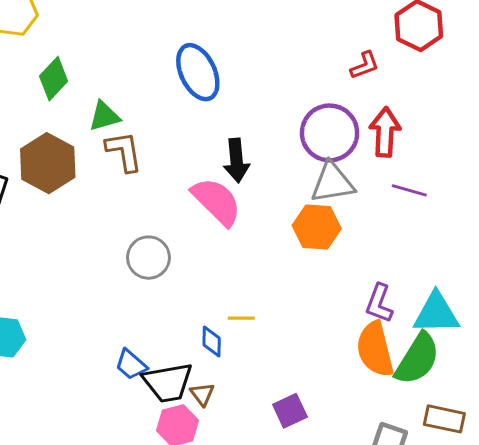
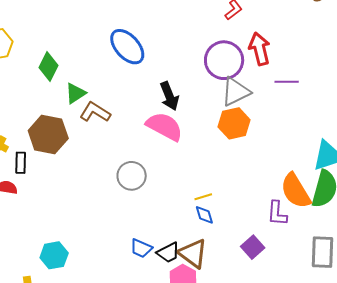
green diamond: (54, 79) -> (48, 66), moved
brown L-shape: (124, 151) -> (95, 112), turned -32
purple L-shape: (379, 303) -> (277, 213), moved
blue diamond: (212, 341) -> (204, 215), moved
black trapezoid: (168, 382) -> (168, 253), size x0.7
brown triangle: (202, 394) -> (193, 253), size x1.8

